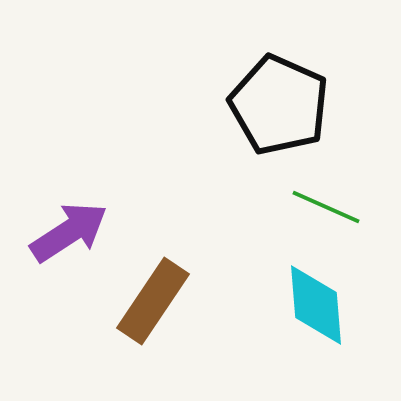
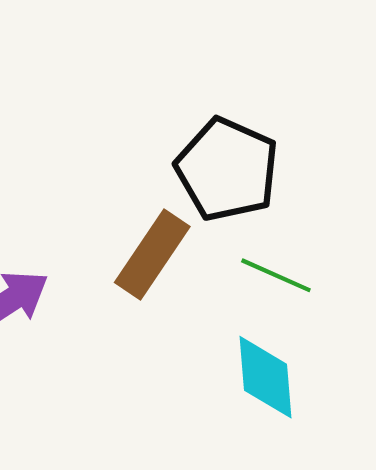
brown rectangle: (153, 301) -> (152, 255), moved

